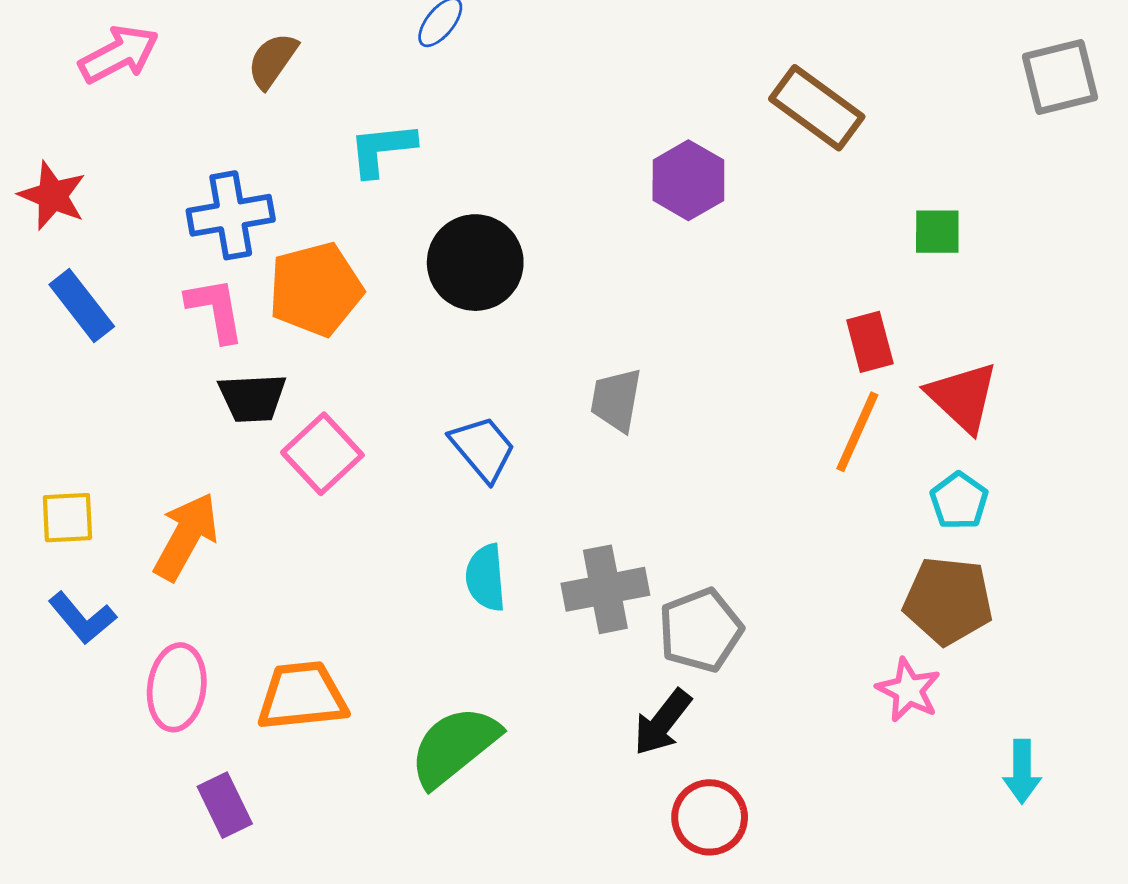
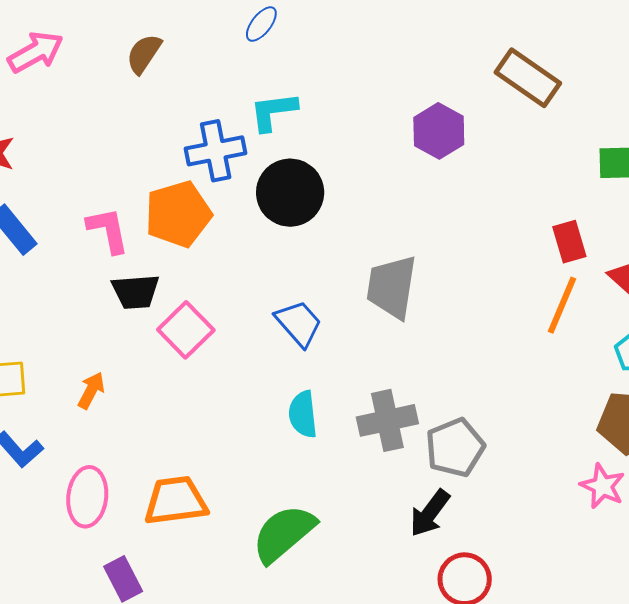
cyan L-shape: (382, 149) -> (273, 111), moved
blue cross: (231, 215) -> (216, 151), moved
gray trapezoid: (616, 400) -> (392, 287), size x1.4
orange arrow: (186, 536) -> (91, 390), size x0.6

